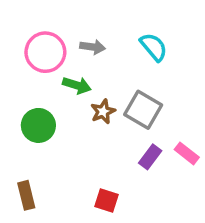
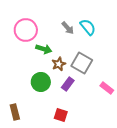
gray arrow: (93, 47) -> (68, 28), moved, turned 40
green circle: (38, 125) -> (41, 82), moved
purple rectangle: (150, 157) -> (68, 84), moved

